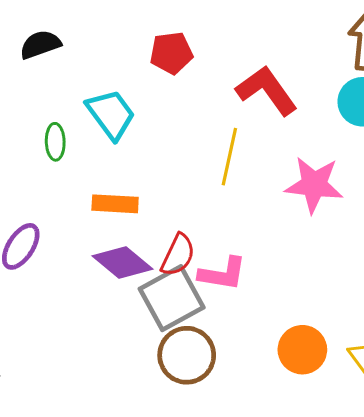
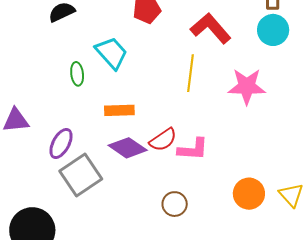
red semicircle: (178, 255) -> (163, 140), turned 36
gray square: (172, 298) -> (81, 175), moved
brown circle: (187, 355) -> (175, 204), size x0.7

